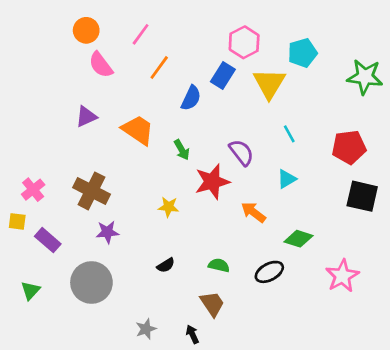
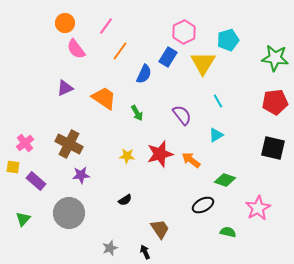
red pentagon: (349, 147) -> (275, 102), moved
red star: (212, 182) -> (160, 154), moved
green semicircle: (219, 265) -> (228, 232), moved

